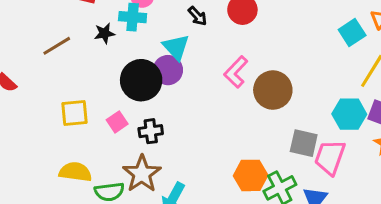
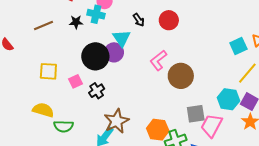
black cross: (151, 131) -> (97, 91), turned -35
gray square: (304, 143) -> (196, 114), turned -30
brown star: (142, 174) -> (116, 121), moved

